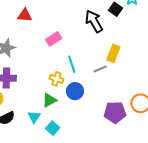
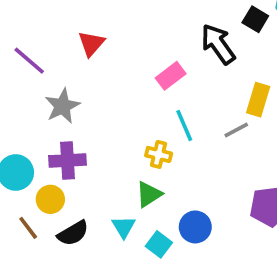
red triangle: (25, 15) -> (91, 44), turned -49
pink rectangle: (54, 39) -> (171, 76), moved
blue circle: (75, 91) -> (195, 227), moved

